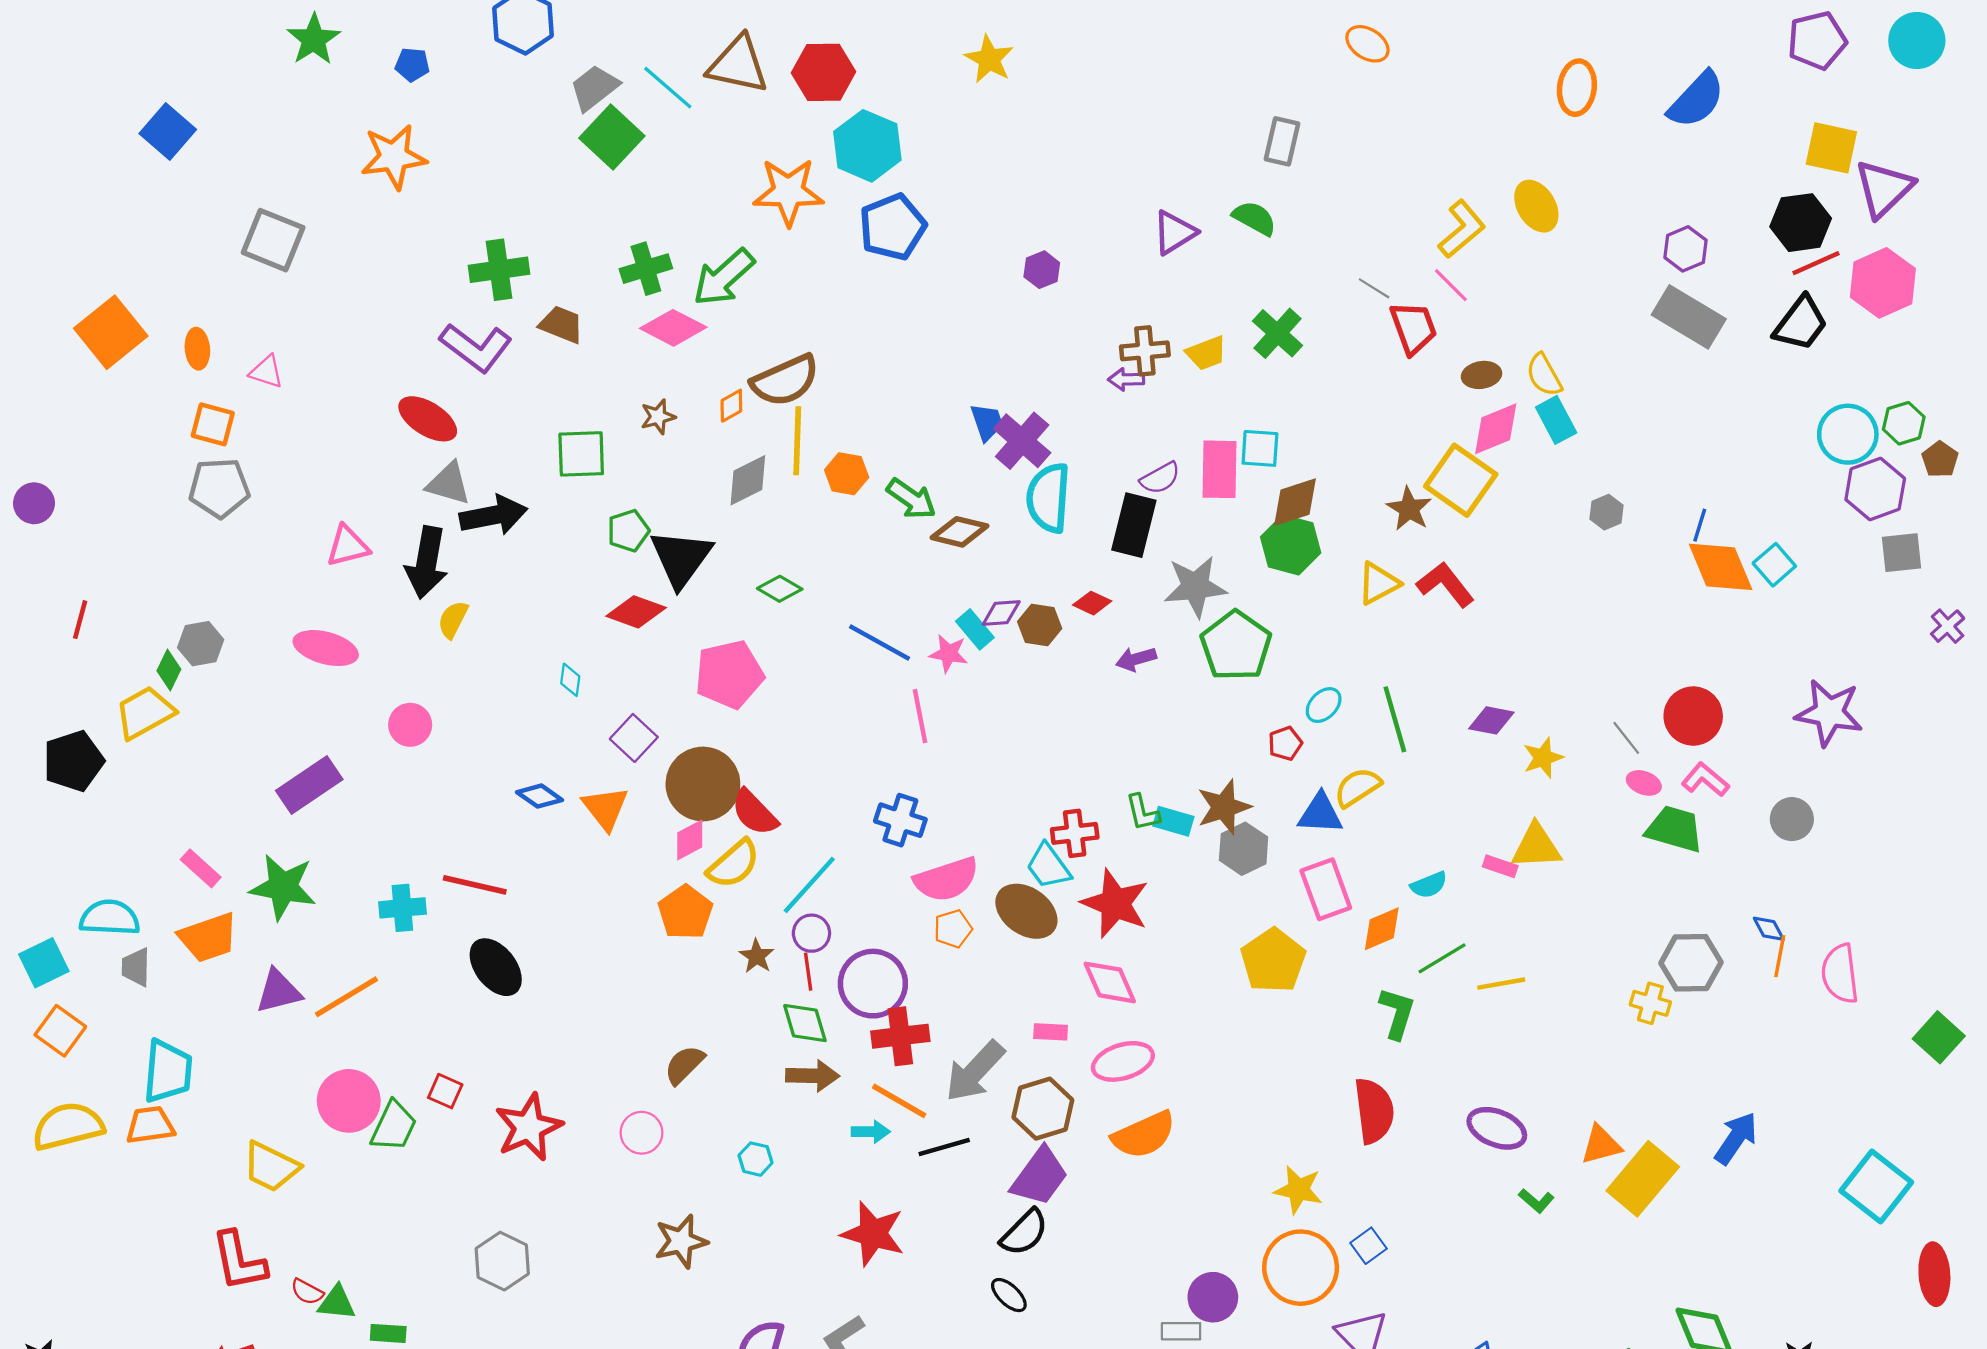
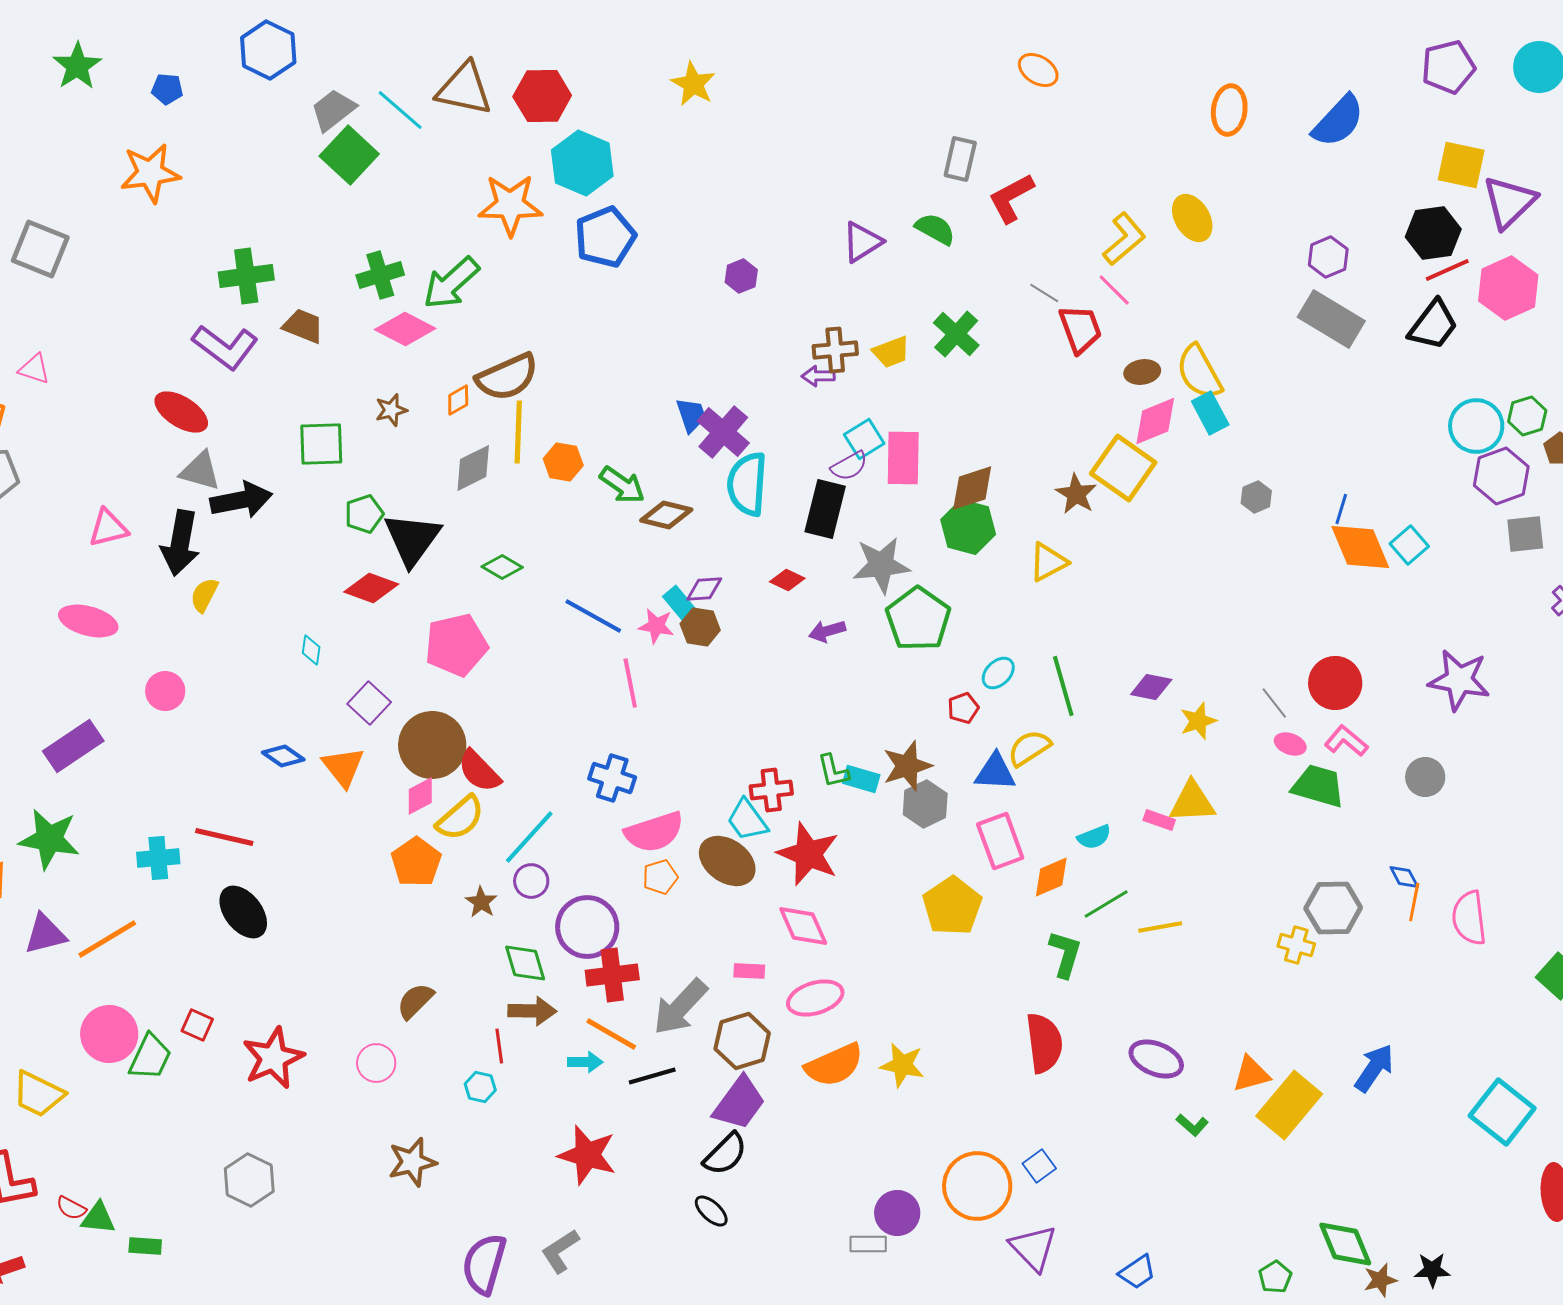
yellow semicircle: (1544, 375) -> (1199, 372), size x1.4
cyan square: (1260, 448) -> (864, 439), moved, turned -36
red L-shape: (1445, 584) -> (1011, 198), moved, turned -80
brown hexagon: (1040, 625) -> (700, 627), moved
red line: (808, 972) -> (499, 1046), moved
yellow star: (1298, 1190) -> (902, 1065), moved

